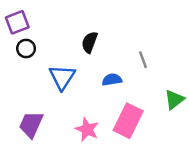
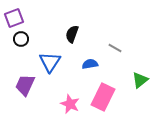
gray line: (143, 60) -> (115, 48), turned -40
purple trapezoid: (31, 124) -> (25, 85), moved

